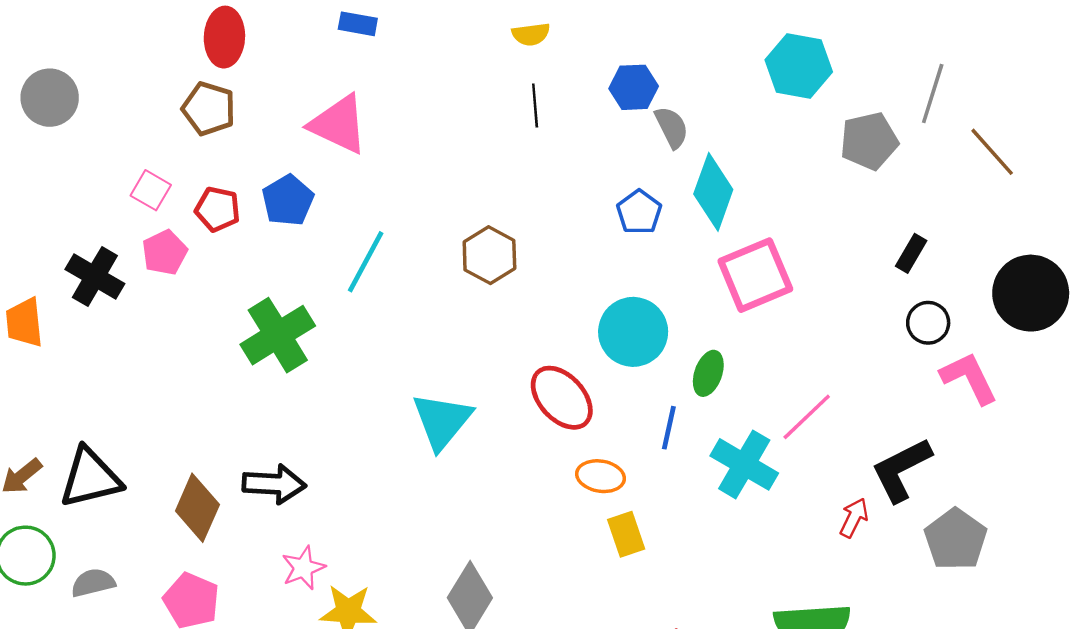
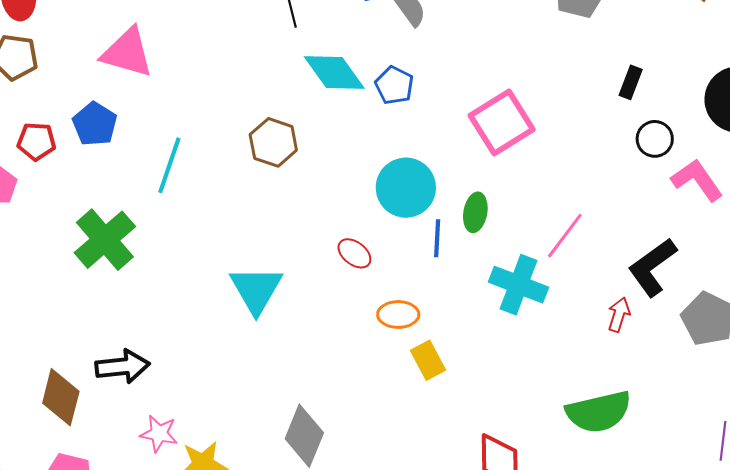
cyan diamond: (713, 192) -> (334, 72), moved, turned -46
red ellipse: (562, 398) -> (354, 253), size x0.6
blue line: (669, 428) -> (437, 238), moved
pink star: (303, 568) -> (159, 434), turned -30

